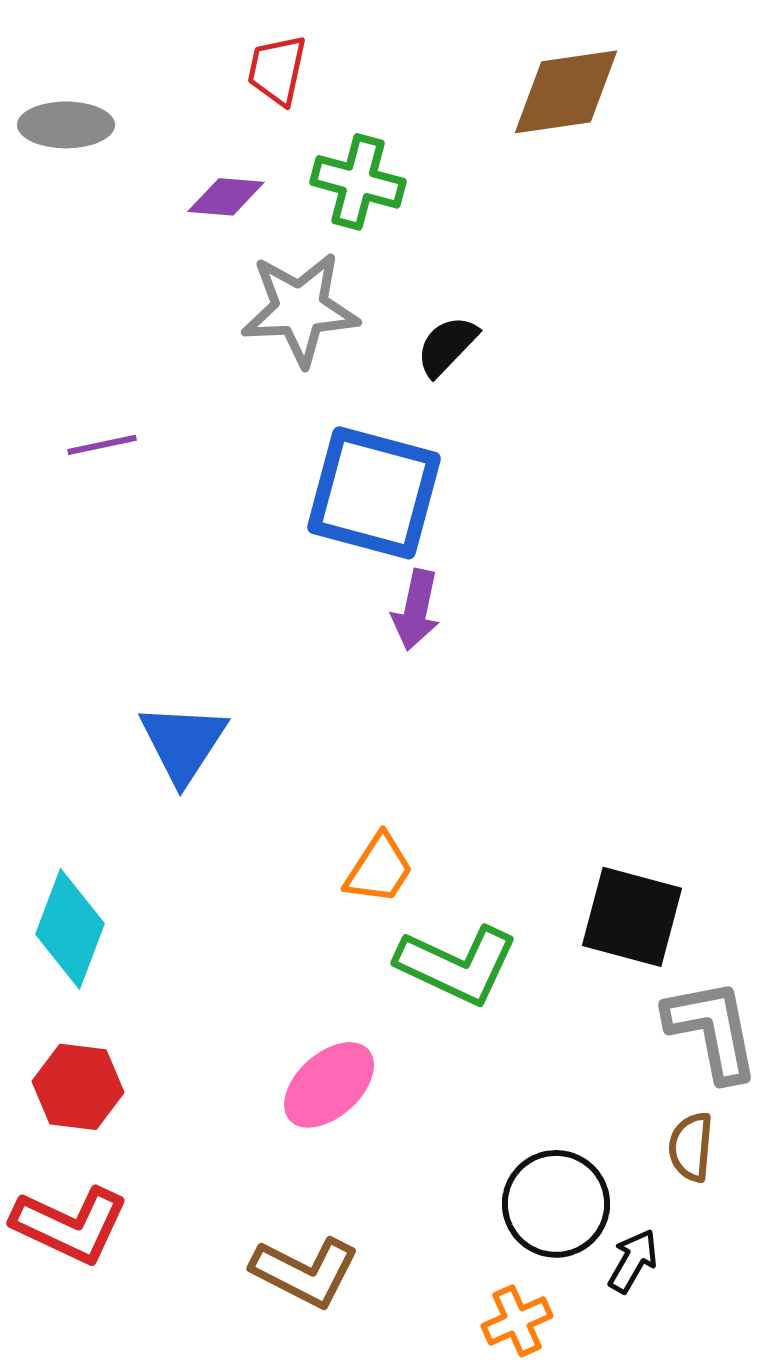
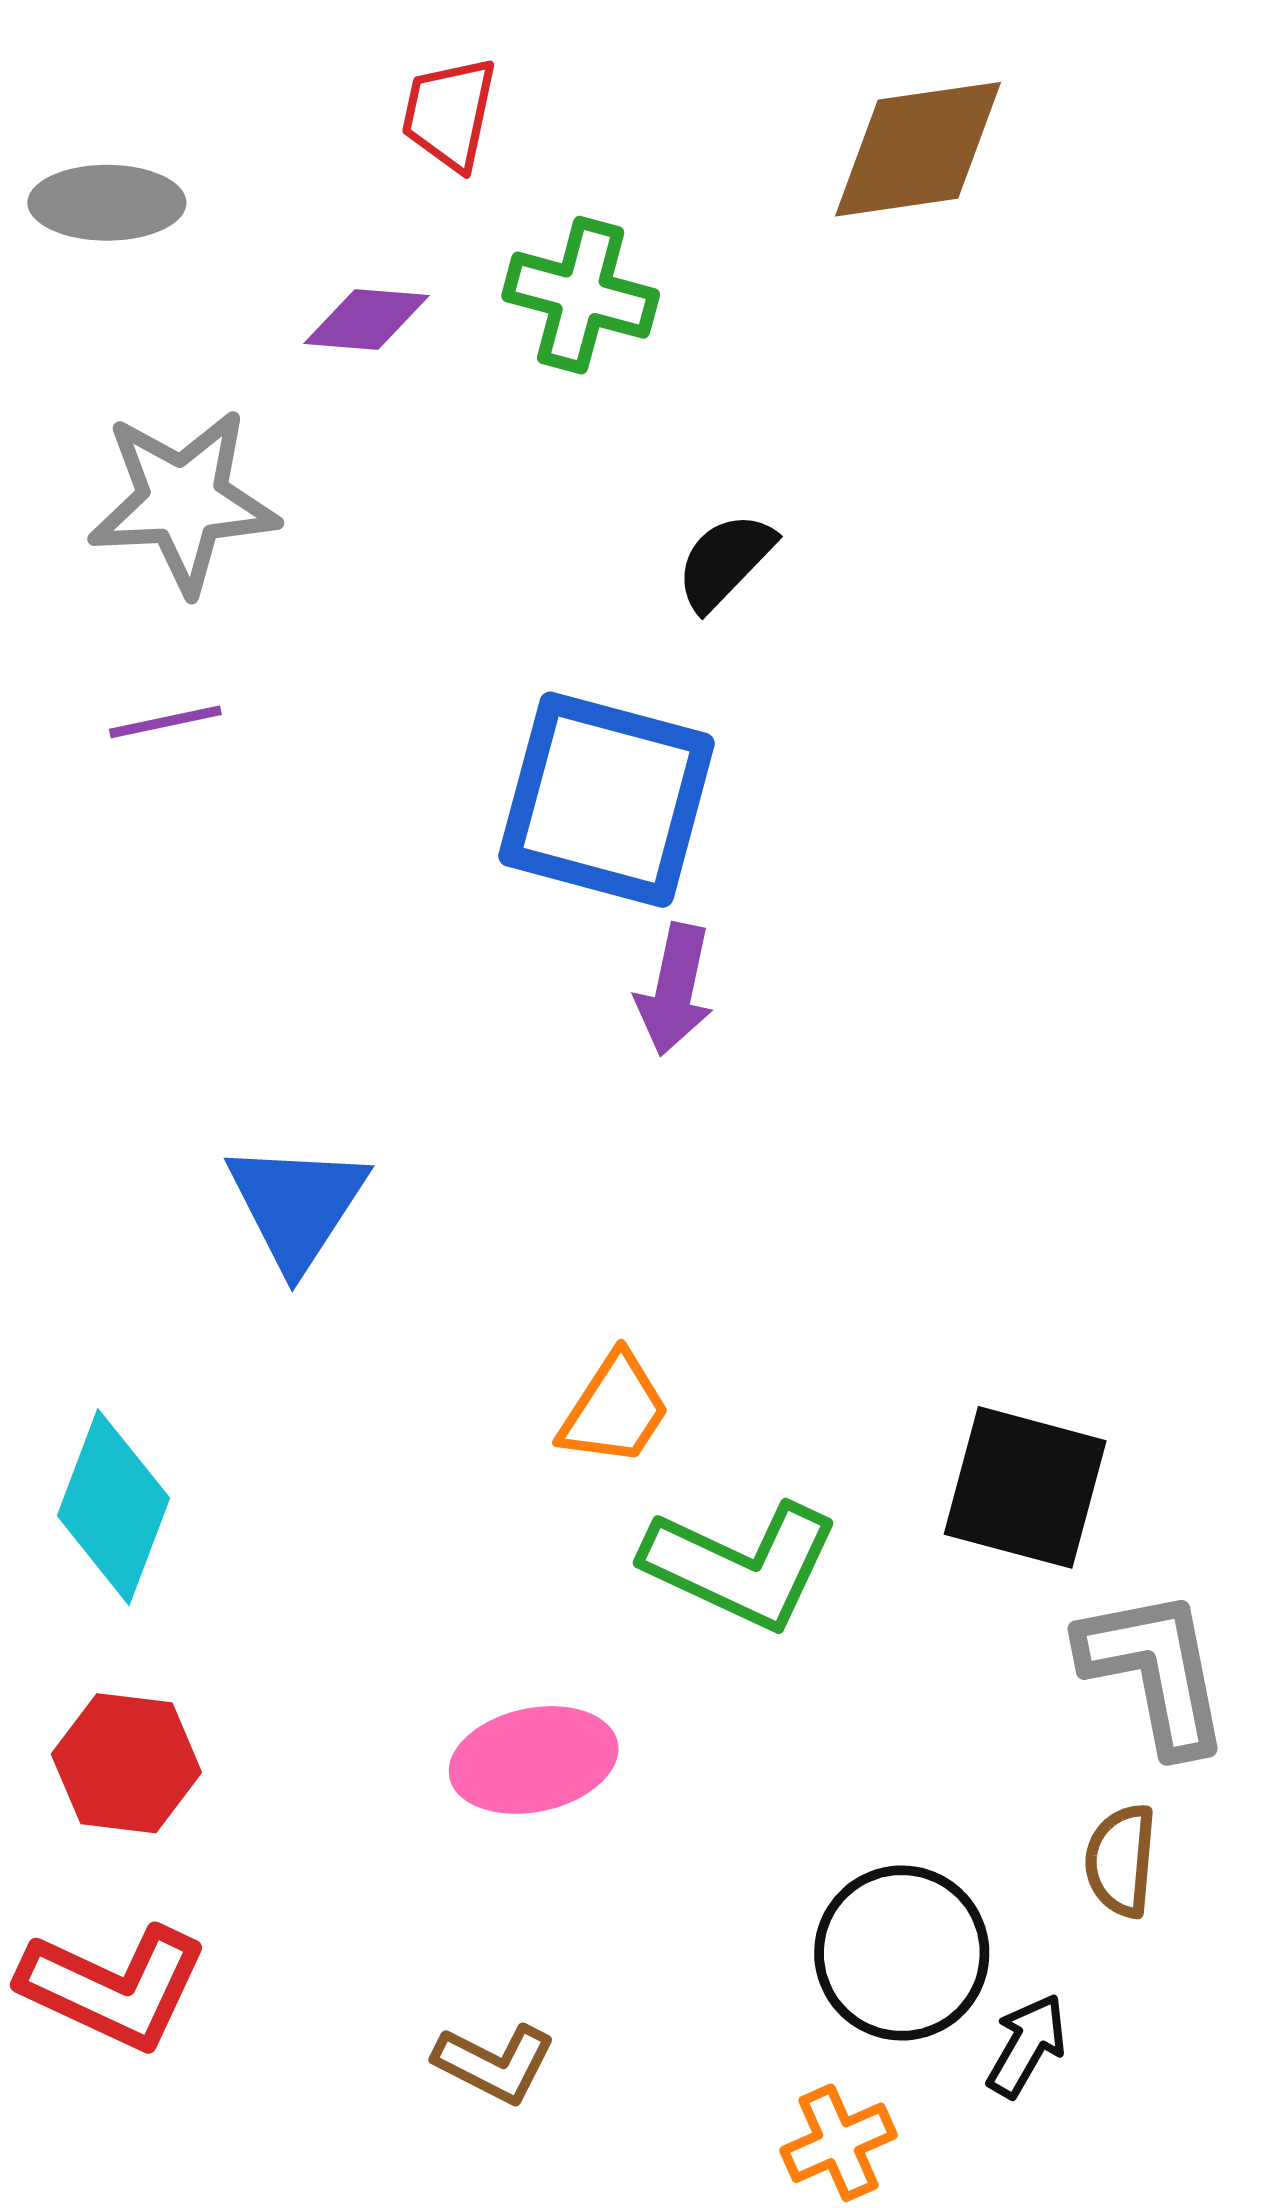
gray star: (300, 309) -> (183, 501), moved
pink ellipse: (329, 1085) -> (534, 1760), turned 30
brown L-shape: (305, 1272) -> (495, 2063), size x0.7

